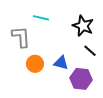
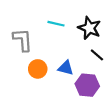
cyan line: (41, 18) -> (56, 24), moved

